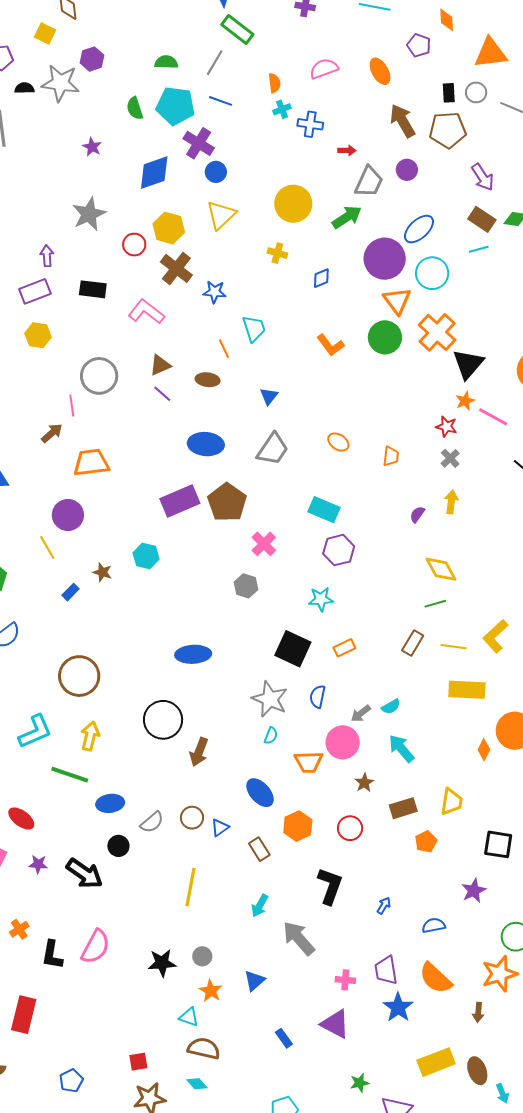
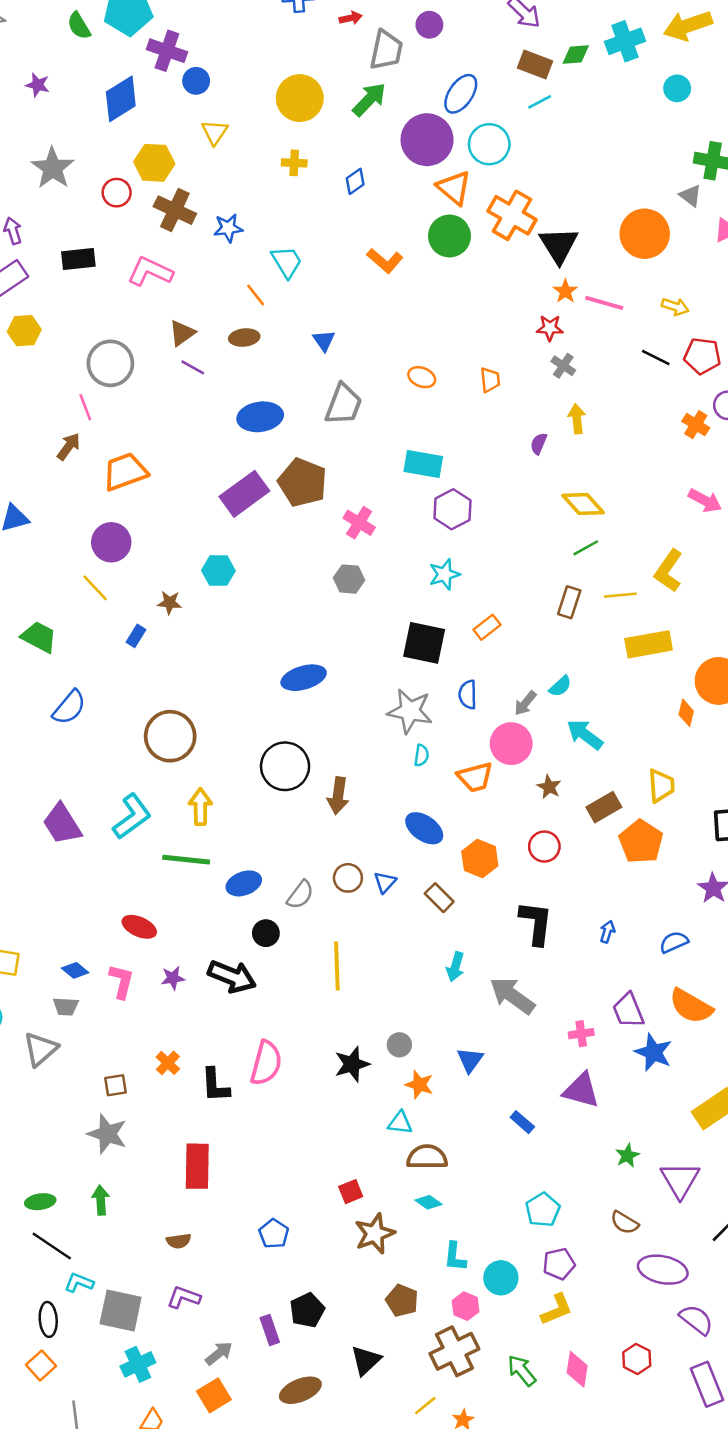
yellow triangle: (221, 215) -> (215, 132), size x0.7
orange pentagon: (426, 842) -> (641, 842), size x1.6
yellow line: (191, 887) -> (337, 966), moved

